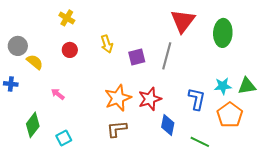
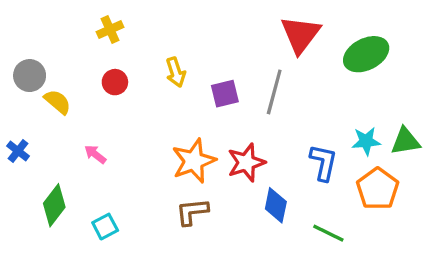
yellow cross: (67, 18) -> (110, 30), turned 35
green ellipse: (223, 33) -> (366, 54), turned 60
blue cross: (11, 84) -> (18, 151), moved, turned 32

